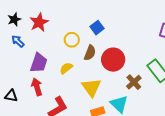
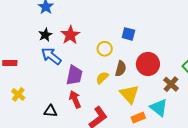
blue square: (97, 28) -> (128, 34), turned -32
blue arrow: (18, 41) -> (51, 56), size x1.5
brown semicircle: (90, 53) -> (121, 69), moved

